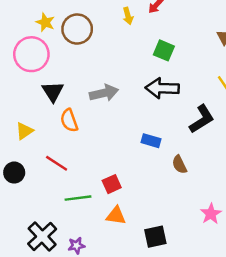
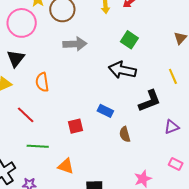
black triangle: (53, 92) -> (16, 58), moved
gray arrow: (104, 93) -> (75, 44), moved
red square: (112, 184) -> (75, 126), moved

